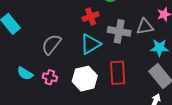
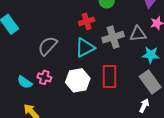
gray cross: (119, 31) -> (113, 37), turned -30
cyan semicircle: (25, 73) -> (25, 82), moved

